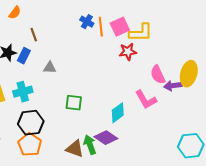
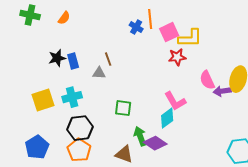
orange line: (101, 27) -> (150, 19), moved
brown line: (34, 35) -> (108, 59), moved
blue rectangle: (24, 56) -> (73, 61), turned -42
pink L-shape: (146, 100) -> (175, 101), moved
green arrow: (90, 145) -> (140, 136), moved

